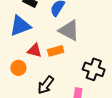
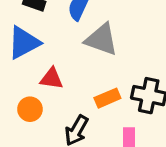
orange rectangle: (56, 51) -> (107, 98), moved

